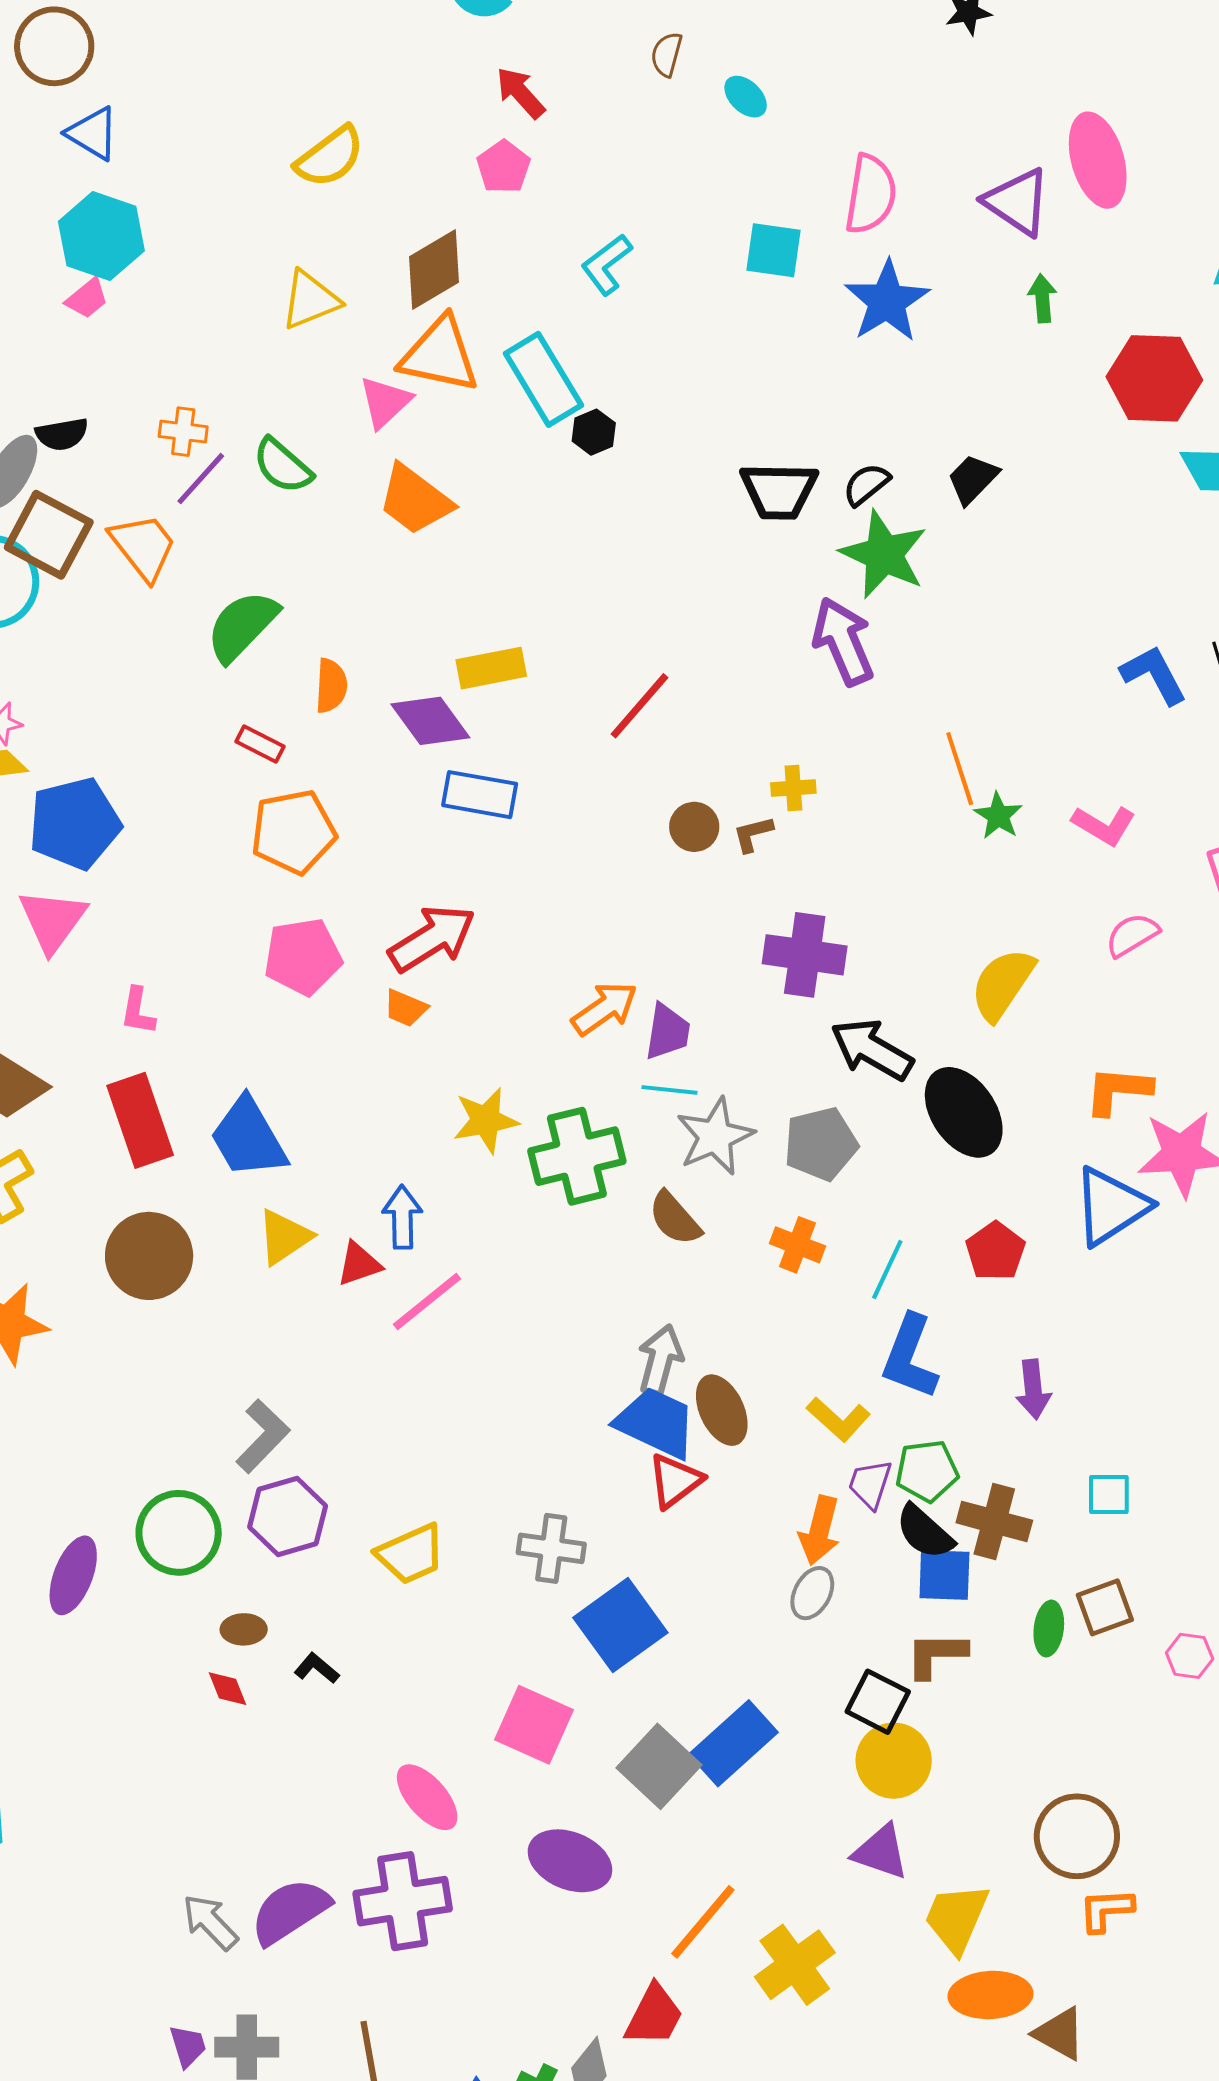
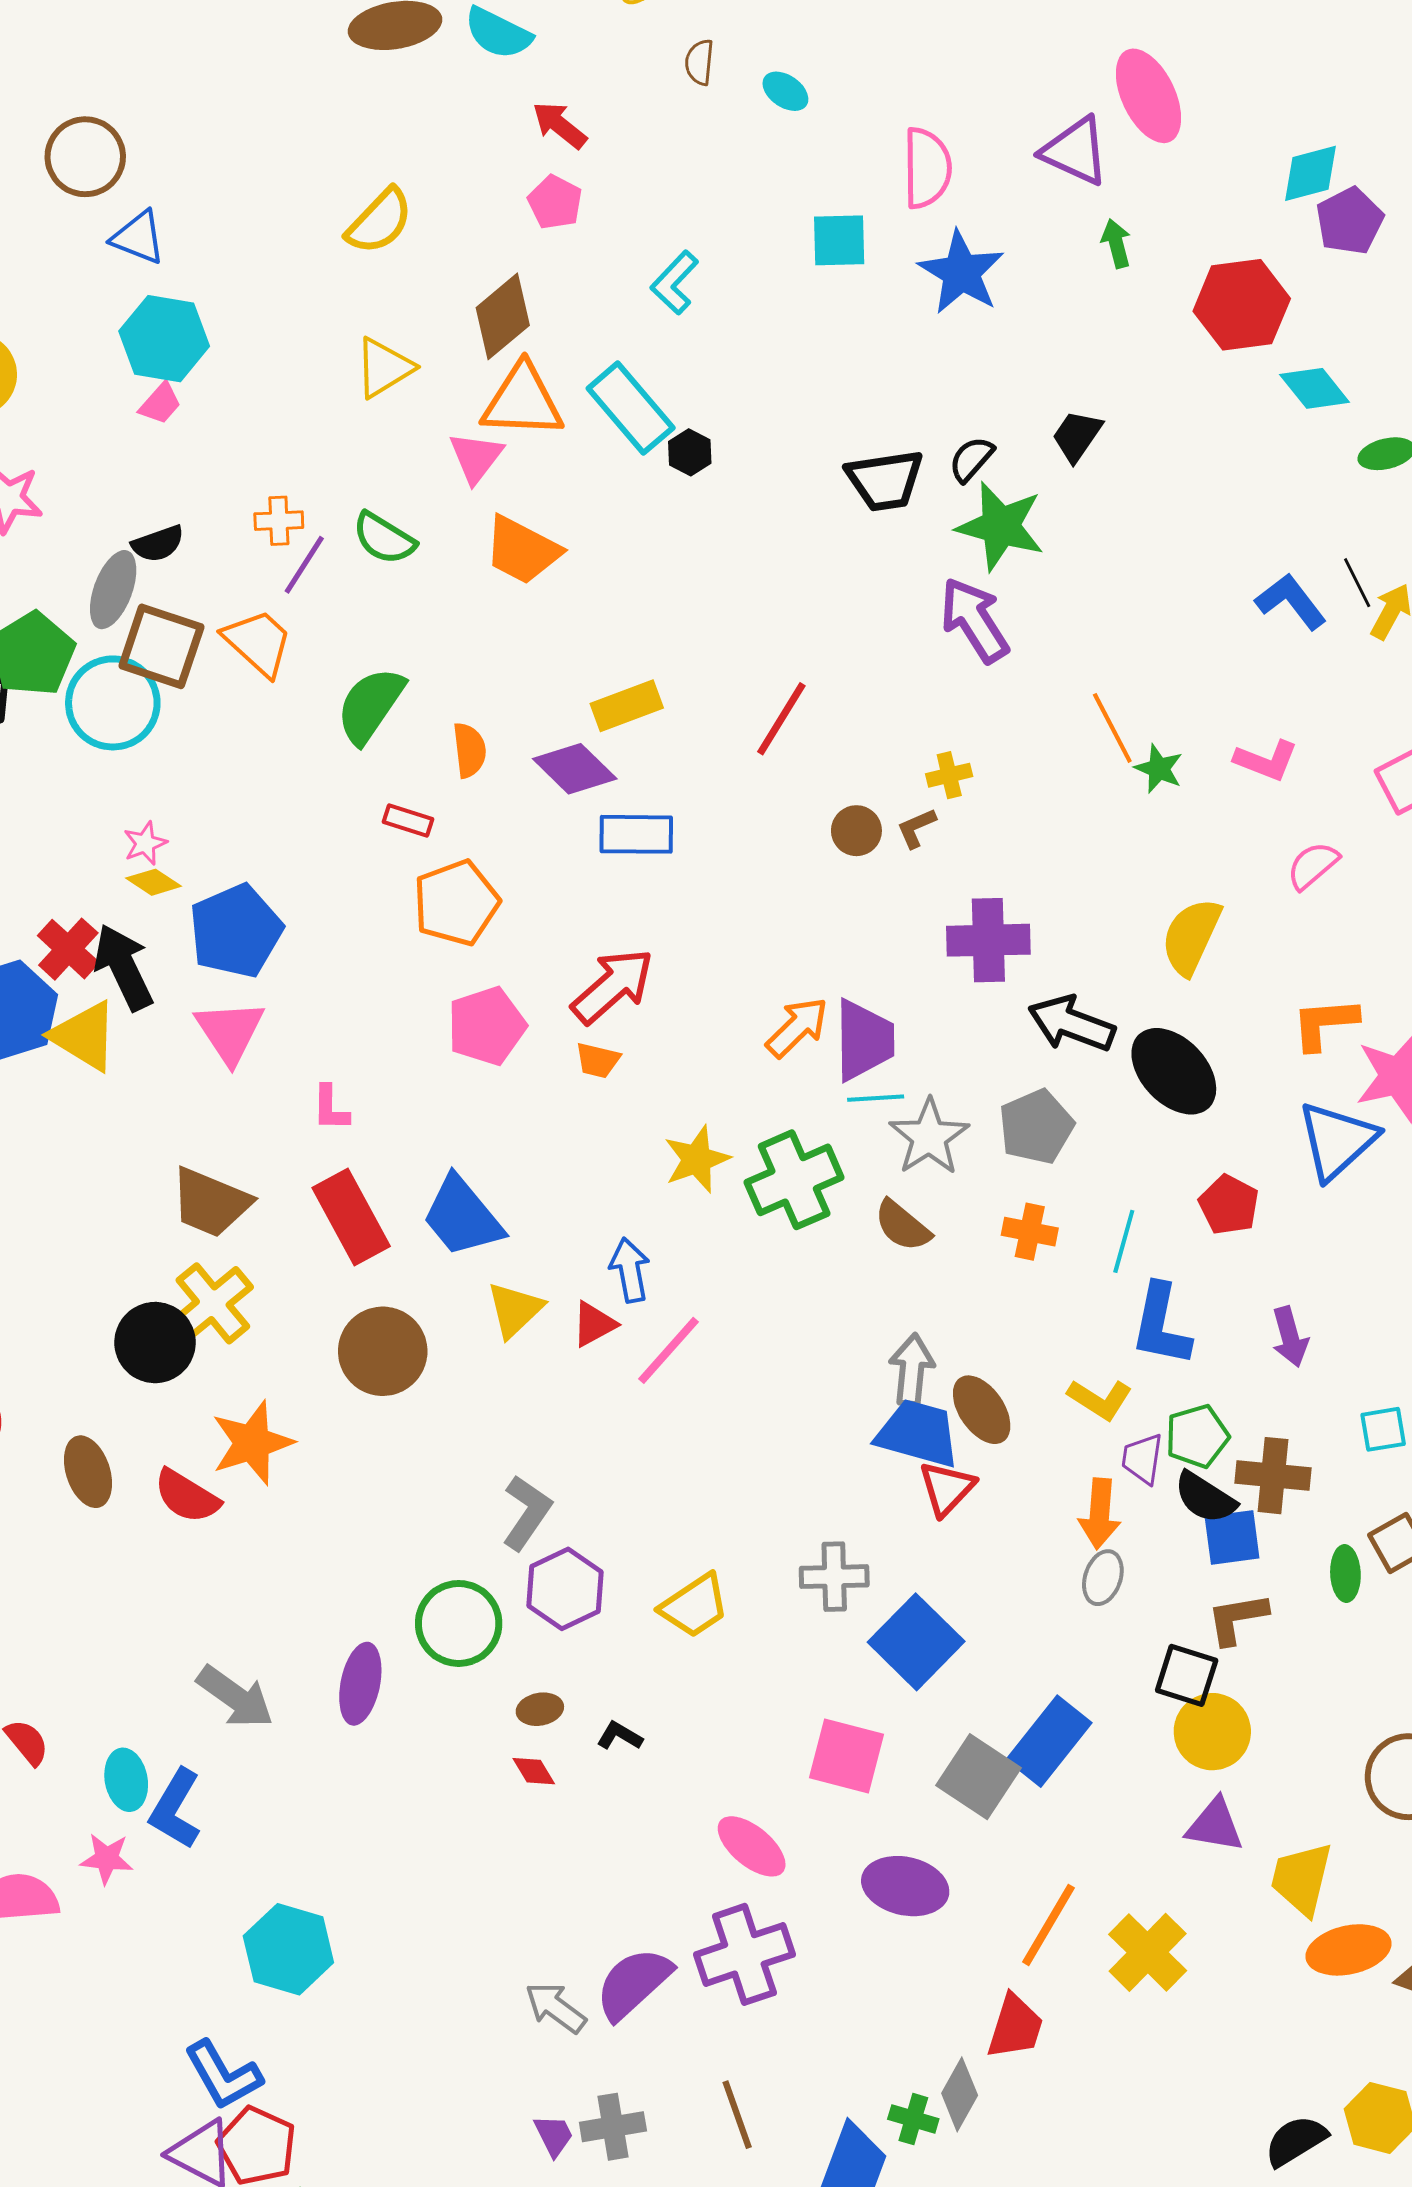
purple trapezoid: (667, 1032) -> (864, 1040), size x1.4

